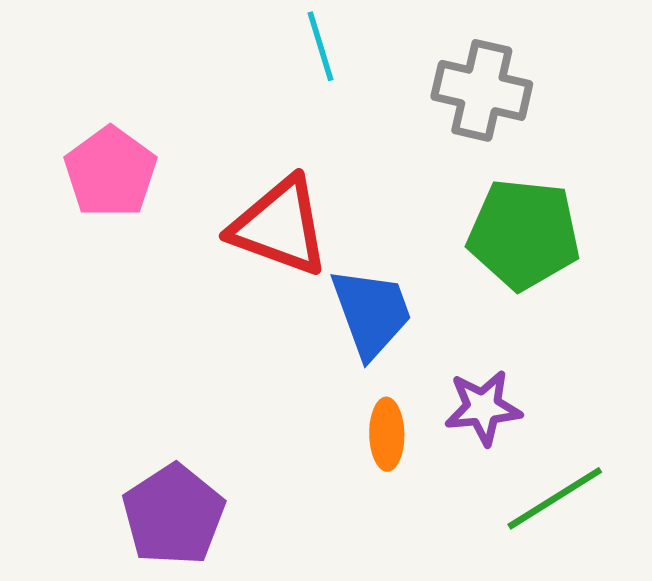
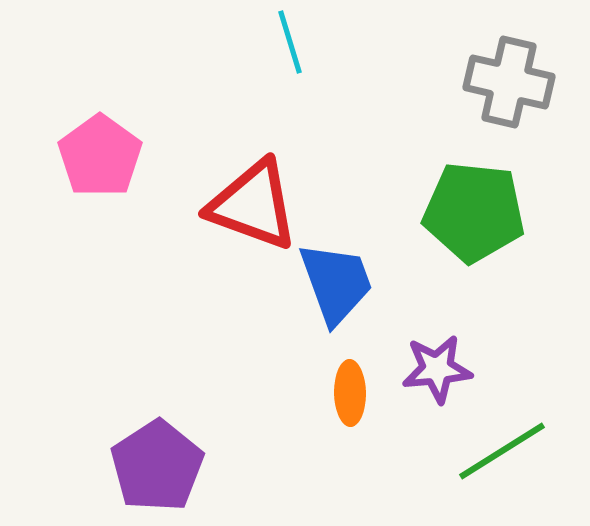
gray cross: (482, 90) -> (509, 82), moved

